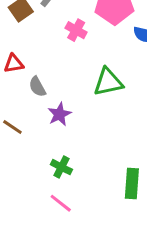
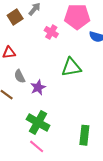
gray semicircle: (37, 87) -> (20, 76), moved
green cross: (61, 167) -> (38, 122), size x1.6

